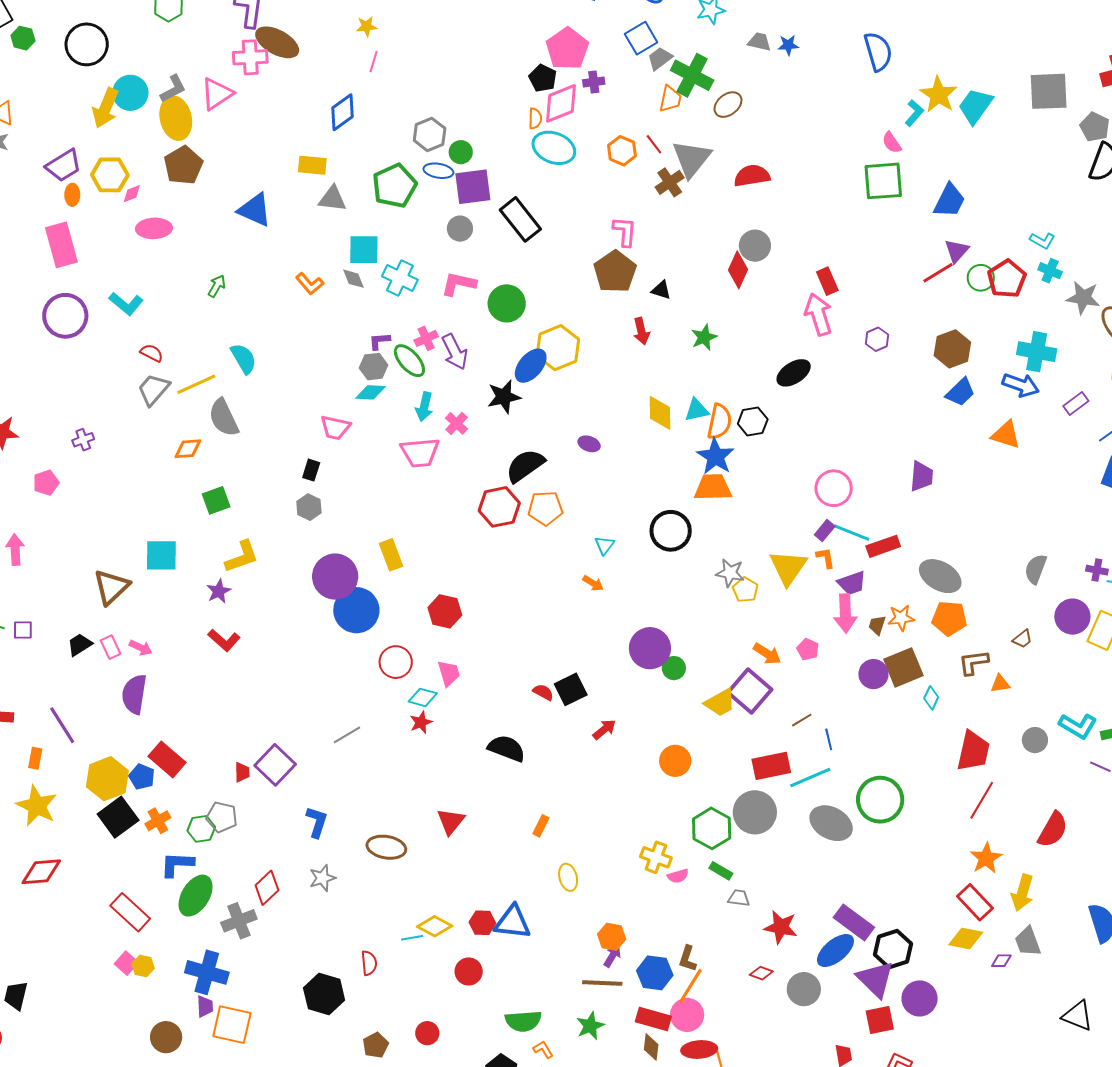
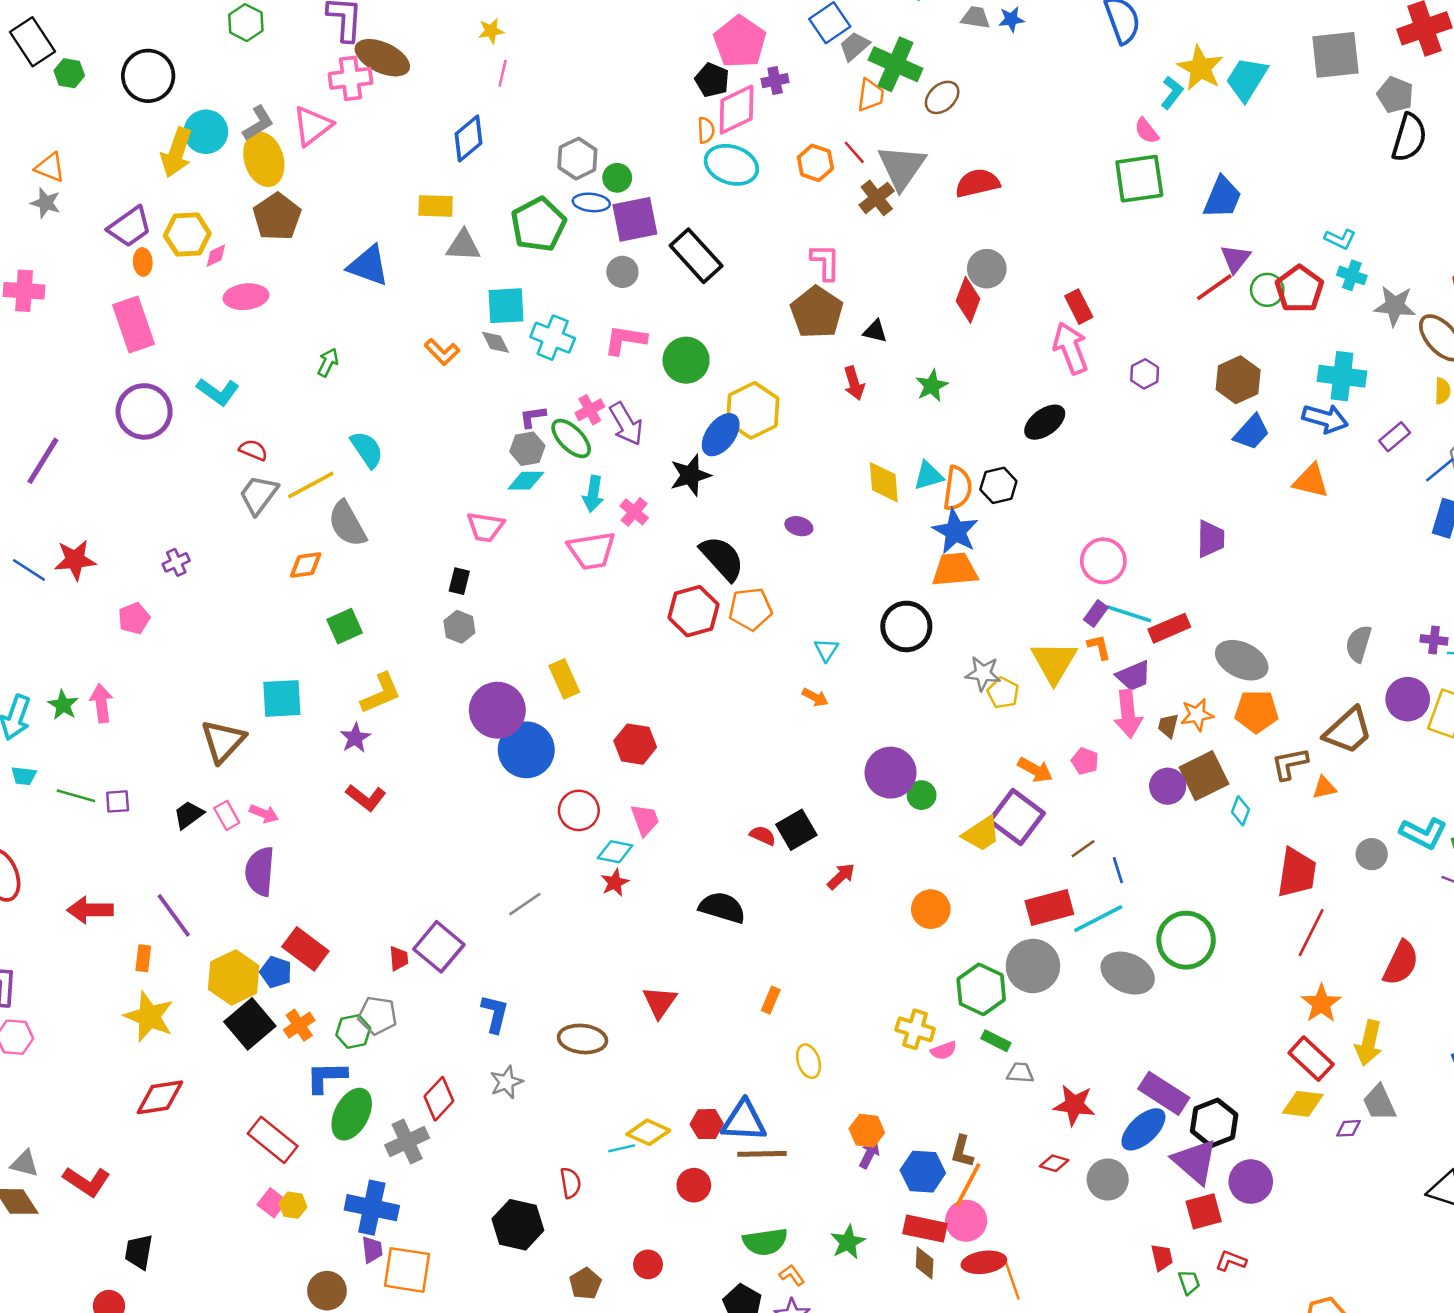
black semicircle: (525, 466) -> (722, 558), turned 87
brown trapezoid: (1023, 639) -> (1348, 731), size x2.0
brown line: (602, 983) -> (762, 1154), moved

